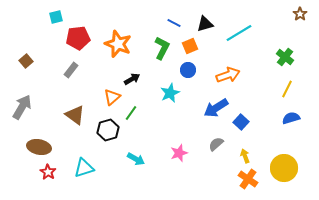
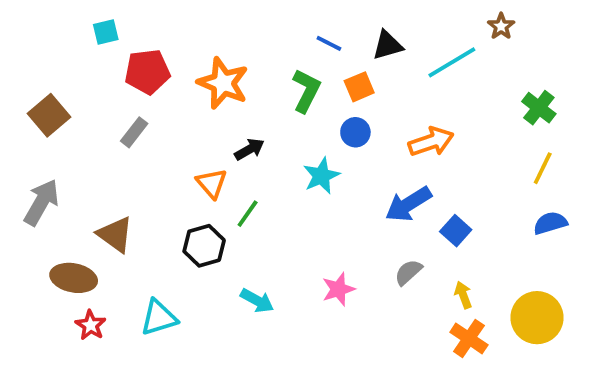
brown star: (300, 14) -> (501, 26), moved
brown square: (26, 61) -> (49, 115), size x1.5
orange triangle: (112, 97) -> (212, 183), turned -30
brown triangle: (75, 115) -> (115, 234), moved

